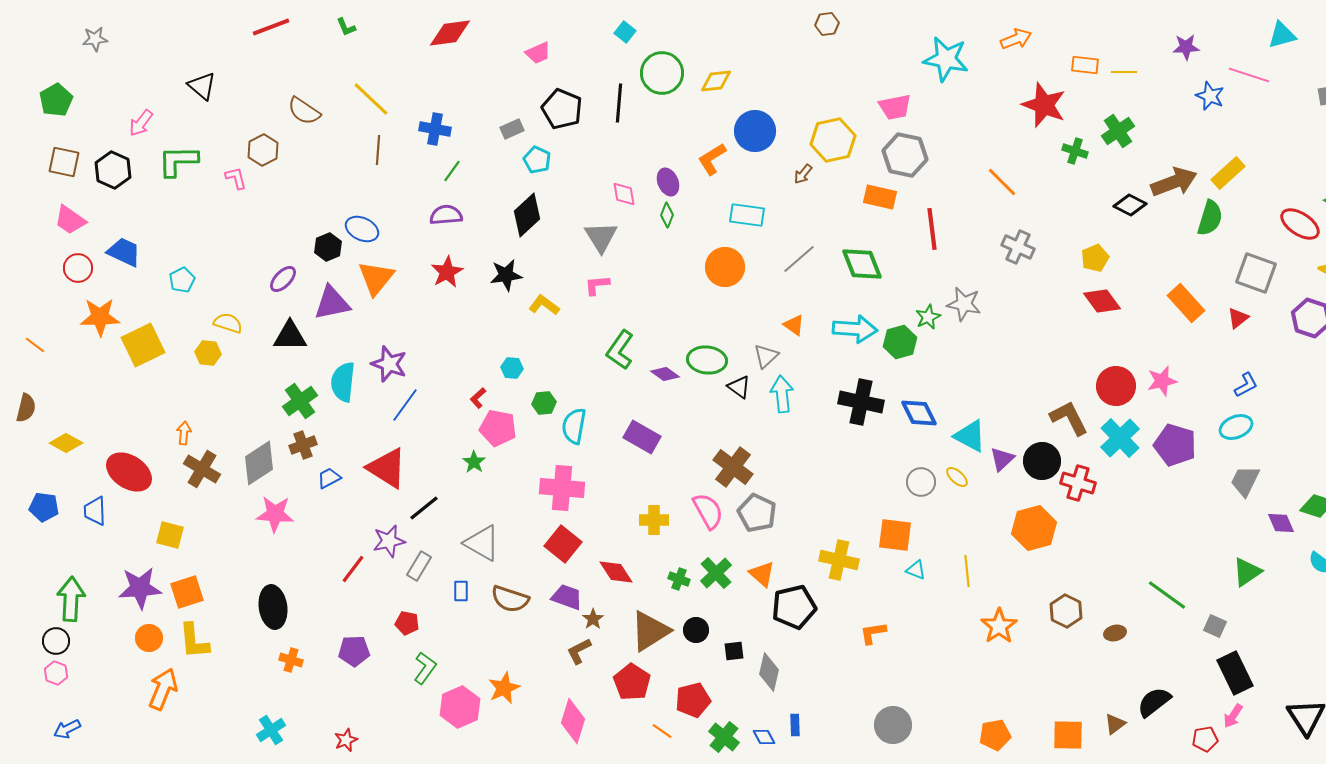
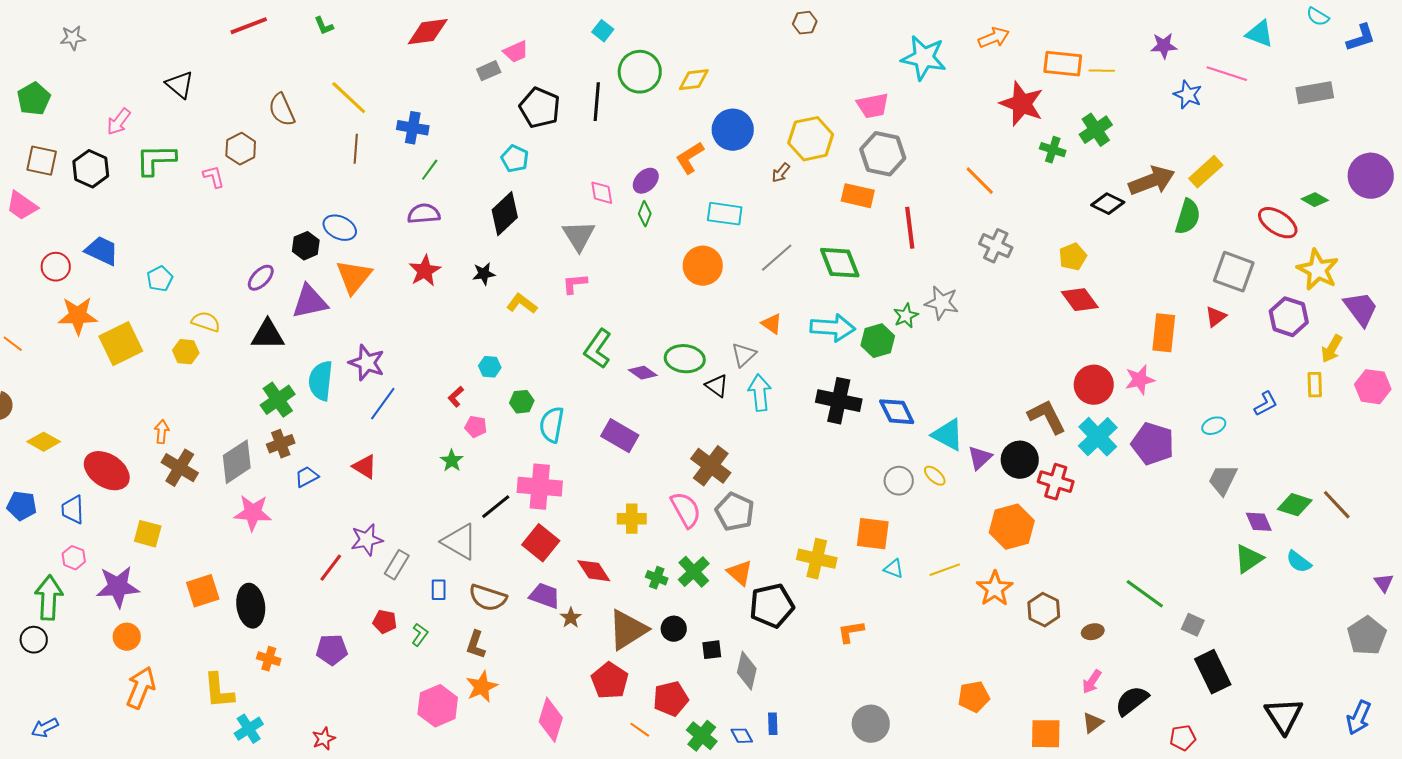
cyan triangle: (1282, 35) -> (1260, 34), turned 36
orange rectangle: (1085, 65) -> (1063, 64), size x1.4
brown semicircle: (304, 111) -> (282, 110), turned 32
gray rectangle: (512, 129) -> (489, 71), moved
purple ellipse: (668, 182) -> (646, 181), turned 68
pink trapezoid: (70, 220) -> (22, 206), moved
black star: (506, 275) -> (484, 274), size x0.7
orange rectangle: (1186, 303) -> (1164, 333), moved, turned 48
blue L-shape: (1246, 385) -> (1266, 404), moved
cyan ellipse: (1236, 427) -> (1214, 426), size x0.7
pink pentagon: (498, 428) -> (476, 427), size x0.6
red triangle: (387, 468) -> (365, 467), size x0.6
black line: (424, 508) -> (496, 507), moved
yellow line: (967, 571) -> (945, 570), turned 76
green triangle: (1247, 572) -> (1249, 559), moved
orange square: (187, 592) -> (203, 591), moved
orange star: (999, 626) -> (995, 589), moved
yellow L-shape: (194, 641) -> (219, 691), moved
brown L-shape: (579, 651) -> (476, 645), moved, turned -44
green L-shape: (425, 668) -> (420, 635), moved, size x0.7
pink hexagon: (56, 673) -> (74, 558), moved
pink arrow: (1233, 716) -> (1092, 682), moved
orange pentagon: (995, 735) -> (974, 697), moved

